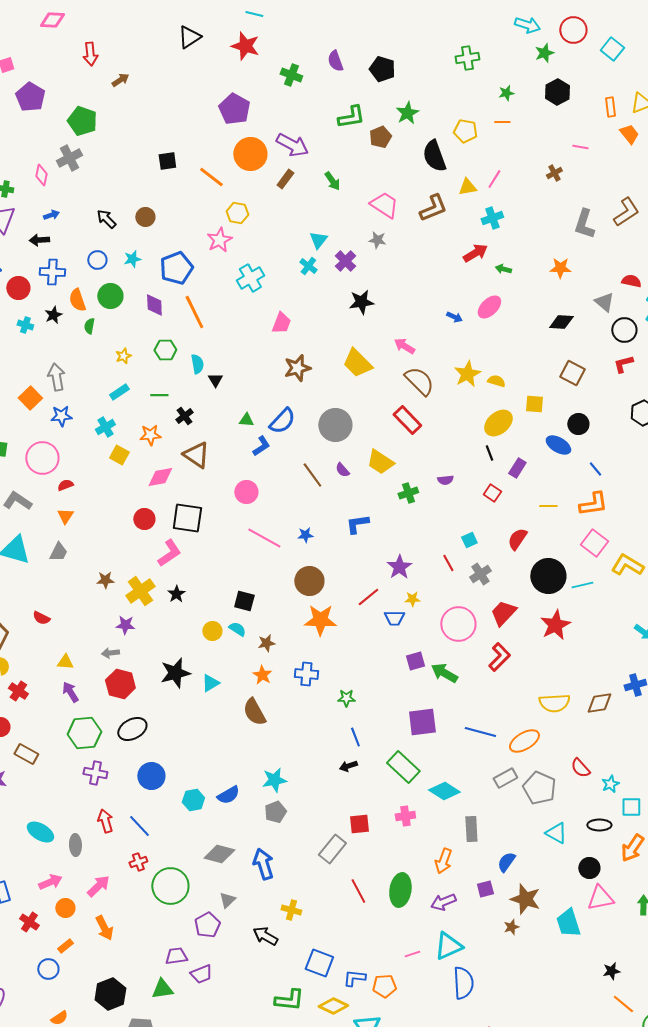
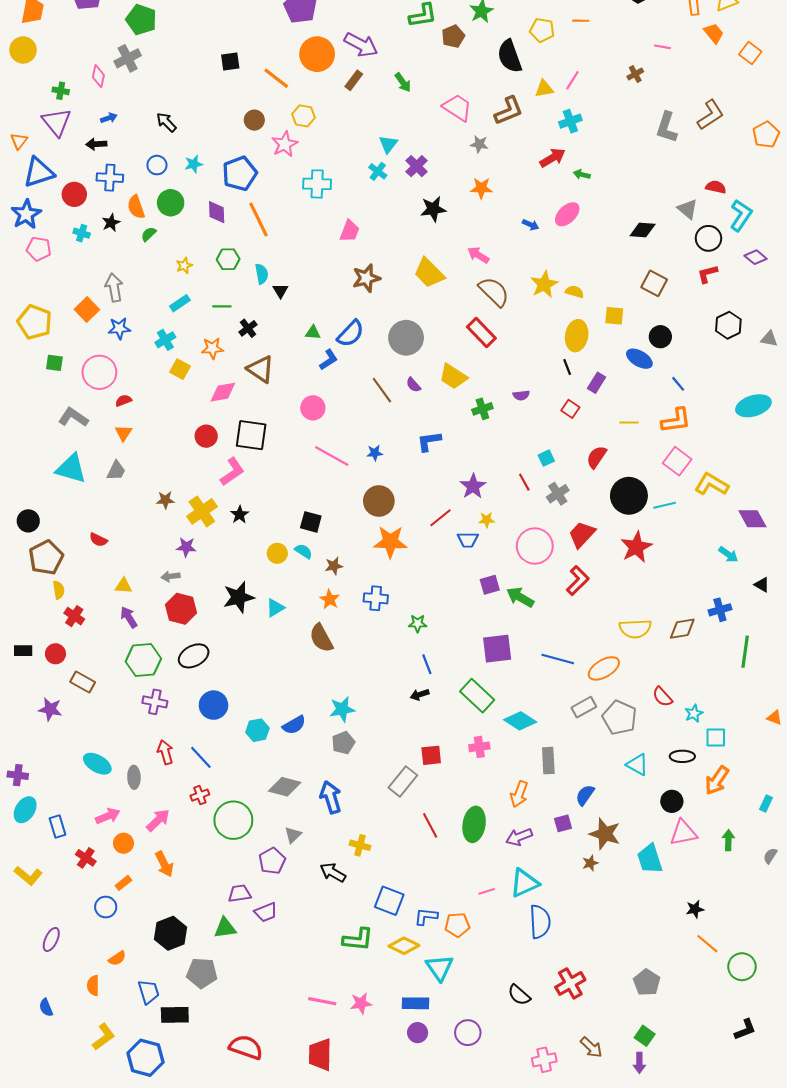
brown circle: (145, 217) -> (254, 120), moved
gray star: (377, 240) -> (479, 144), moved
orange star: (560, 268) -> (481, 188), moved
cyan cross: (250, 278) -> (317, 184), turned 32
green semicircle: (89, 326) -> (149, 234), turned 35
yellow ellipse: (498, 423) -> (577, 336), turned -40

